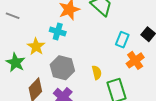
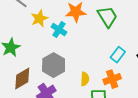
yellow star: (36, 47) -> (39, 18), moved
orange cross: (135, 60) -> (112, 79), moved

